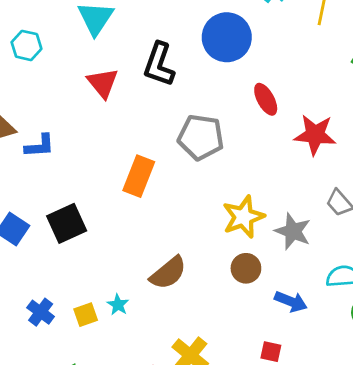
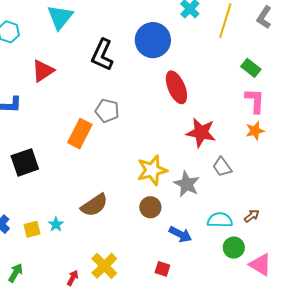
red triangle: (103, 83) -> (43, 71), moved, turned 30
red ellipse: (266, 99) -> (176, 87), size x1.4
red star: (315, 135) -> (201, 133), moved
gray pentagon: (201, 137) -> (107, 111), moved, size x0.7

